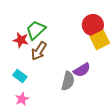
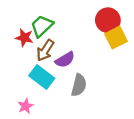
purple semicircle: (82, 70) -> (65, 60), moved
cyan rectangle: (20, 76) -> (42, 77), moved, size x1.5

